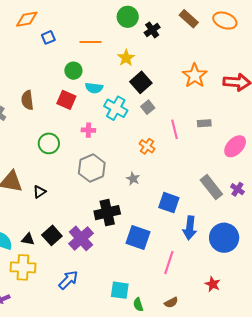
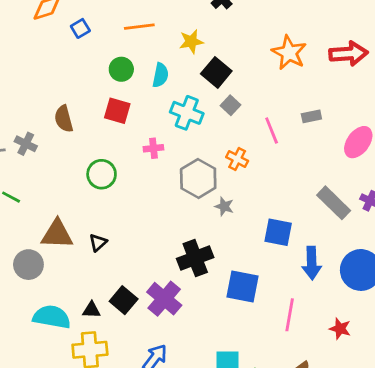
yellow star: (126, 58) -> (191, 42), turned 30
cyan semicircle: (94, 88) -> (160, 75), moved, turned -78
gray hexagon: (92, 168) -> (198, 179), moved
red star: (213, 284) -> (340, 329), moved

